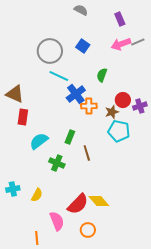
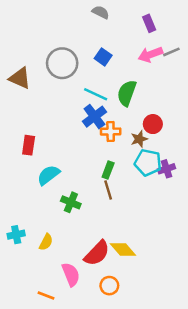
green semicircle: (102, 75) -> (127, 93), size x1.5
cyan line: (59, 76) -> (96, 94), moved
brown triangle: (15, 94) -> (20, 78), moved
purple cross: (140, 106) -> (166, 169), moved
green rectangle: (70, 137) -> (108, 170), moved
orange line: (37, 238) -> (46, 296), turned -64

